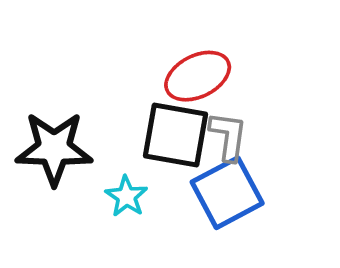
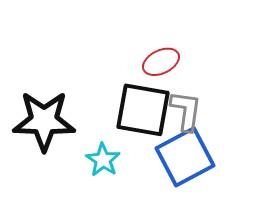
red ellipse: (198, 76) -> (161, 62), size x0.7

